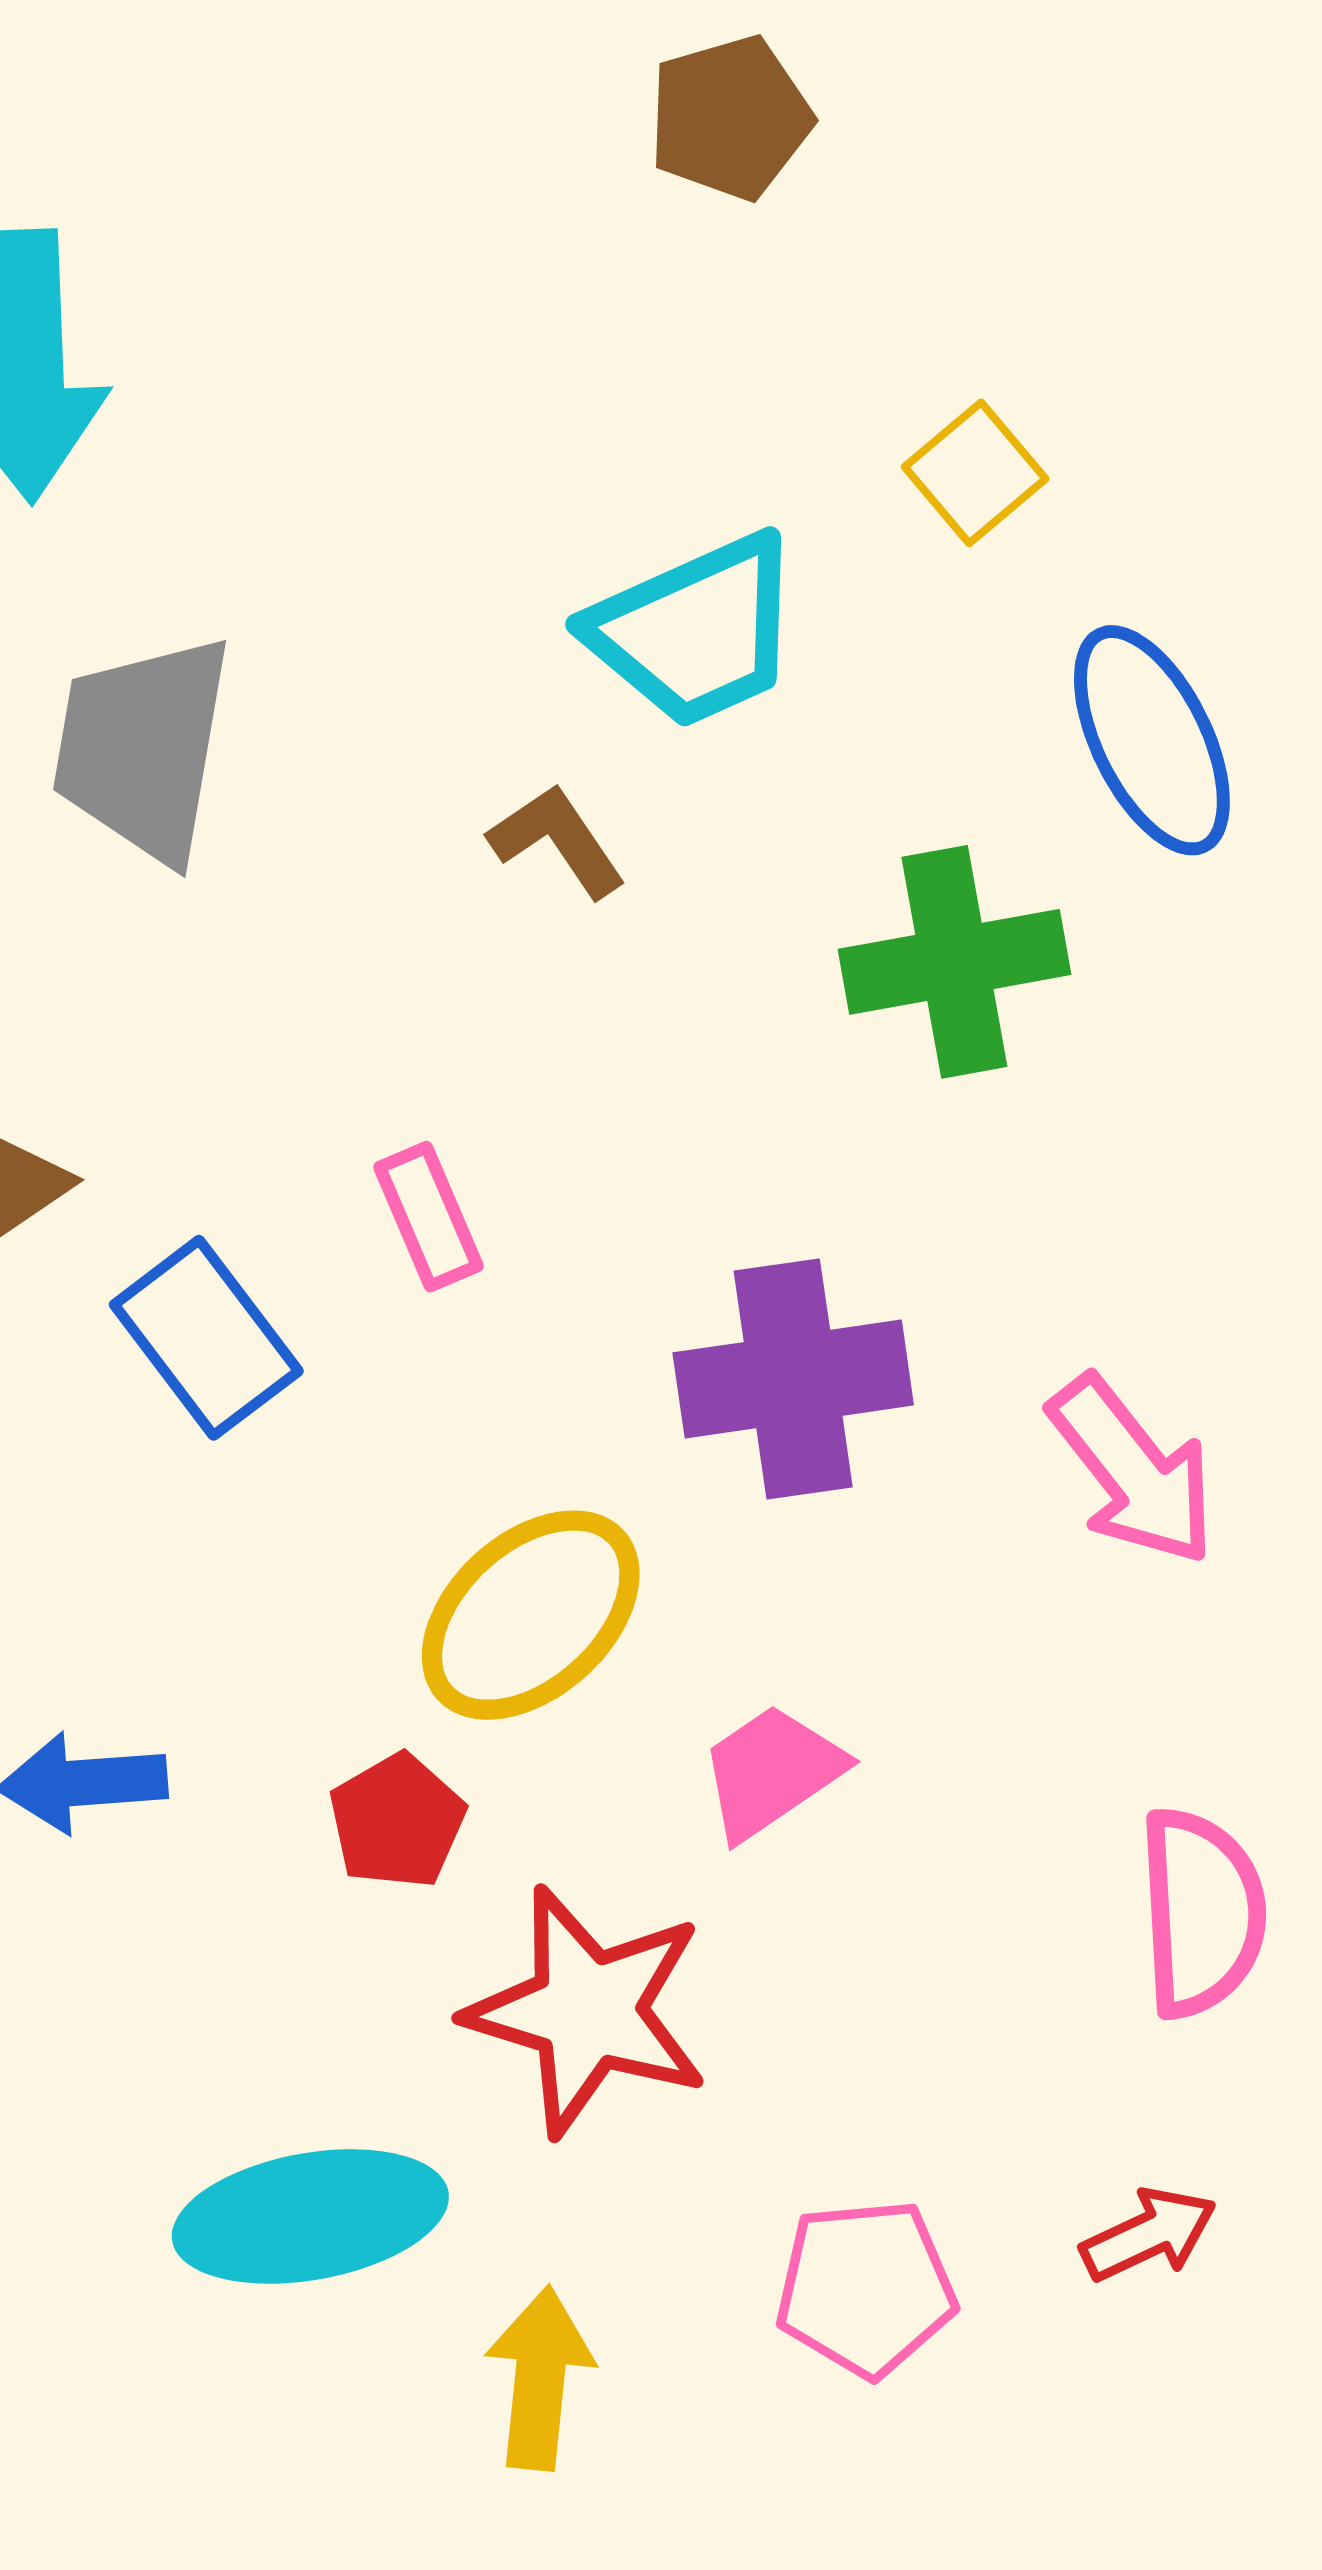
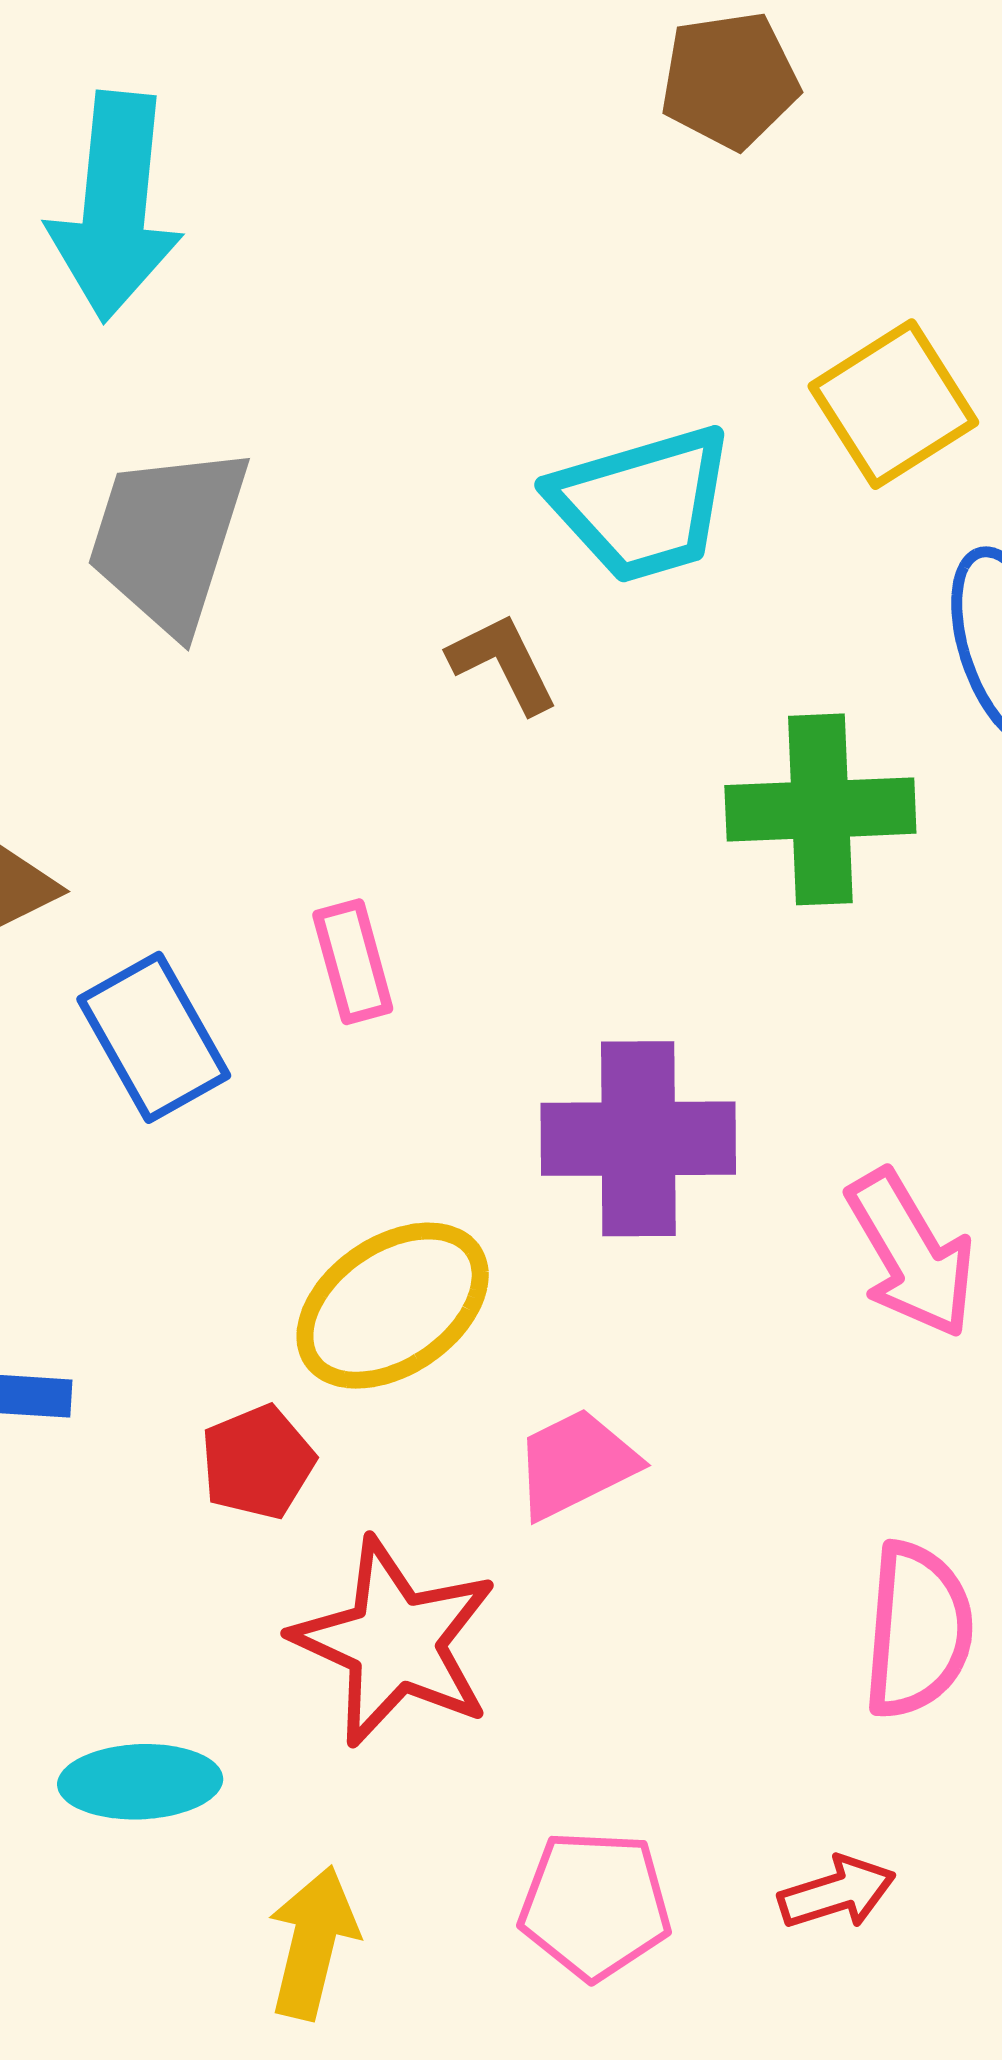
yellow square: (975, 473) -> (893, 404), size x1.4
cyan ellipse: (310, 2216) -> (140, 1782), size x0.7

